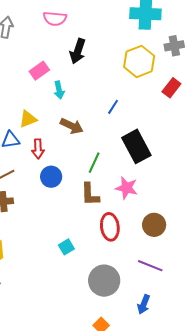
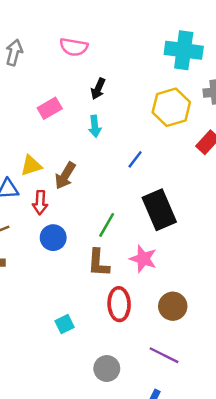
black arrow: (78, 51) -> (98, 89), size x0.7
cyan arrow: (59, 90) -> (95, 126), moved
brown arrow: (72, 126) -> (65, 176), moved, turned 90
gray circle: (104, 281) -> (107, 369), size x0.7

